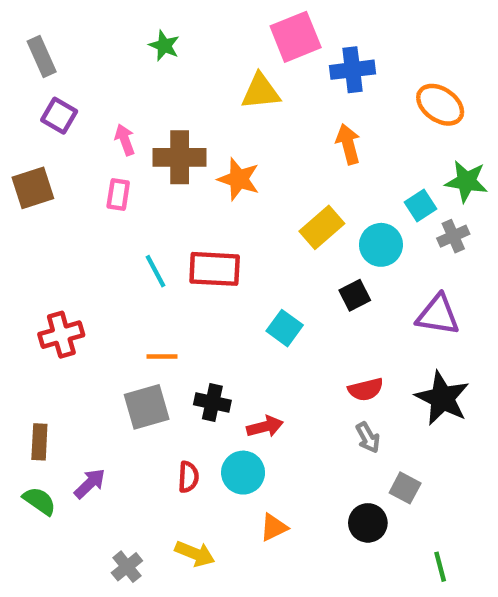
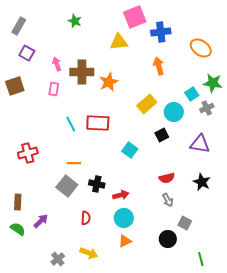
gray rectangle: (42, 57) -> (19, 26), turned 54
orange star: (239, 179) -> (109, 82), turned 30
black star: (442, 398) -> (202, 182), size x0.7
gray square: (147, 407) -> (67, 186), turned -35
cyan circle: (243, 473) -> (124, 218), moved

